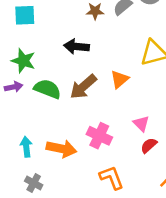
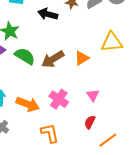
black arrow: (76, 47) -> (48, 14), moved
red semicircle: (149, 145) -> (90, 122), moved, turned -32
orange L-shape: (112, 178) -> (50, 133), moved

